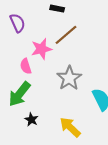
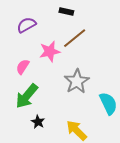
purple semicircle: (17, 23) -> (26, 25), turned -96
pink semicircle: (26, 66) -> (23, 67), moved, turned 49

